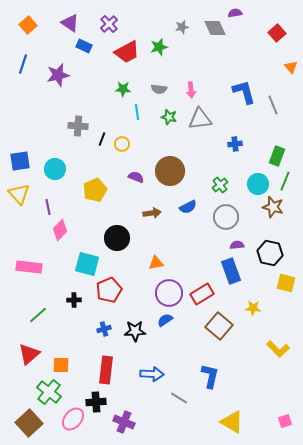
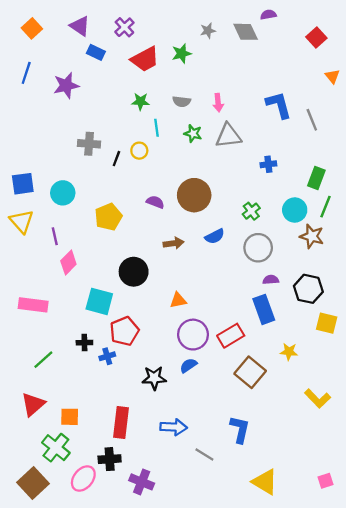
yellow circle: (122, 144) -> (139, 151), moved
blue cross: (104, 329) -> (107, 356), moved

